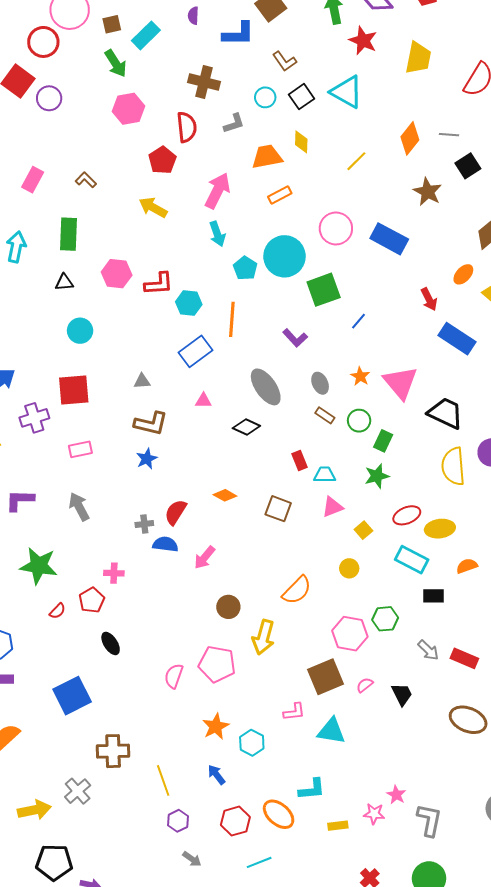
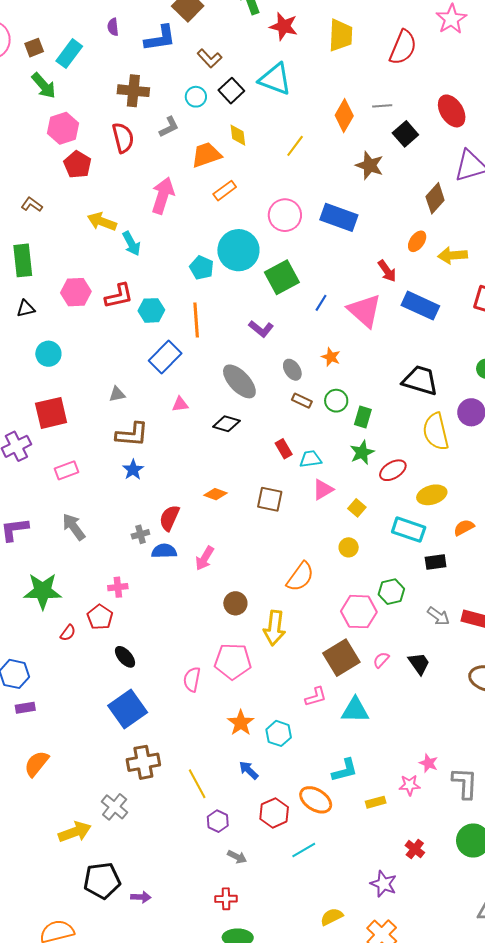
red pentagon: (162, 160) -> (77, 165), moved
cyan arrow: (217, 234) -> (131, 244), moved
pink triangle: (400, 383) -> (365, 311), moved
red ellipse: (407, 515) -> (393, 470), moved
blue square: (72, 696) -> (128, 709), moved

